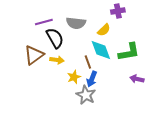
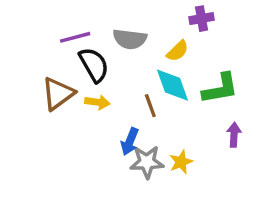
yellow star: (74, 77) -> (181, 162), moved
blue arrow: (92, 79) -> (130, 142), moved
purple arrow: (137, 79) -> (234, 135), turned 80
gray star: (86, 95) -> (147, 162), turned -30

